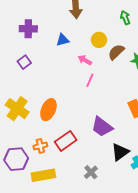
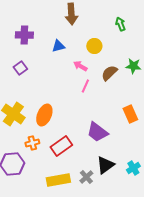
brown semicircle: (116, 52) -> (109, 73), moved
orange cross: (40, 146) -> (32, 143), moved
black triangle: (120, 152) -> (105, 165), moved
yellow rectangle: (43, 175) -> (58, 180), moved

